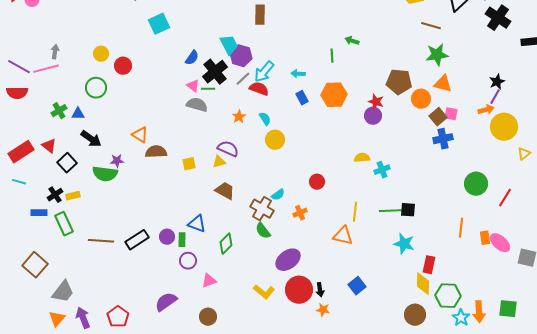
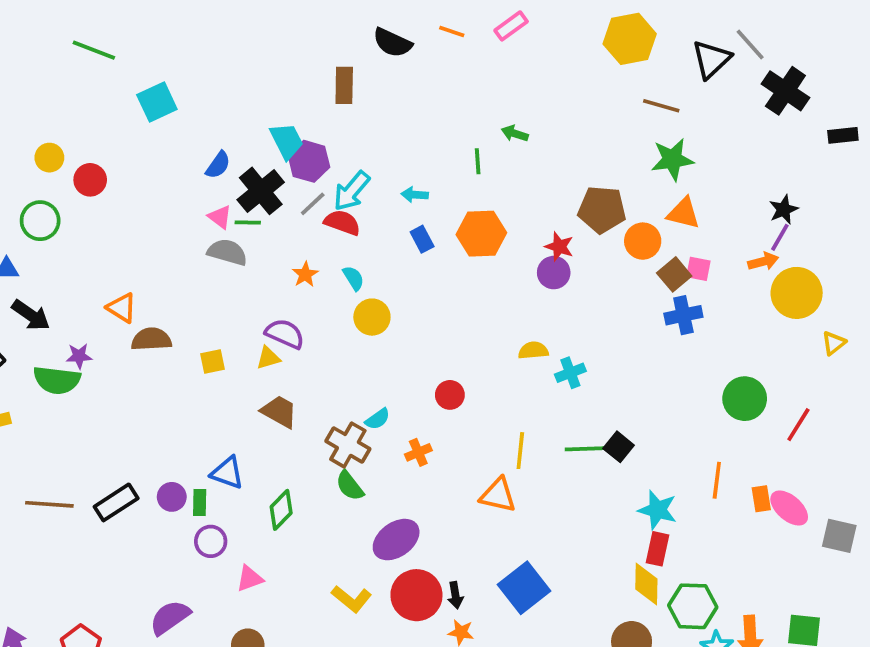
black square: (408, 210) -> (619, 447), turned 35
cyan star: (404, 244) -> (658, 510), moved
blue square: (357, 286) -> (524, 588), size x1.5

